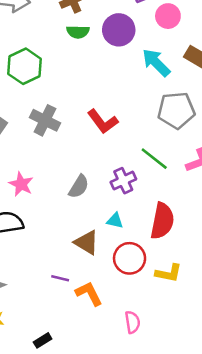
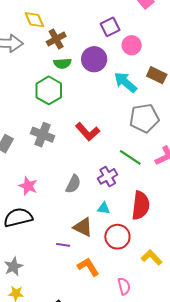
green hexagon: (25, 66) -> (49, 90), moved
yellow L-shape: (169, 273) -> (151, 257), moved, turned -140
purple line: (60, 278) -> (63, 245), moved

